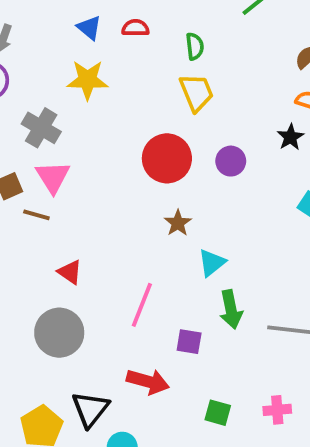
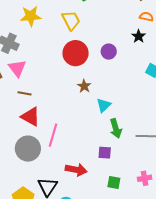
yellow trapezoid: (196, 92) -> (71, 20), moved
brown line: (36, 215) -> (25, 93), moved
red triangle: (70, 272) -> (31, 117), size x1.5
pink line: (142, 305) -> (53, 135), moved
purple square: (189, 342) -> (105, 153), moved

